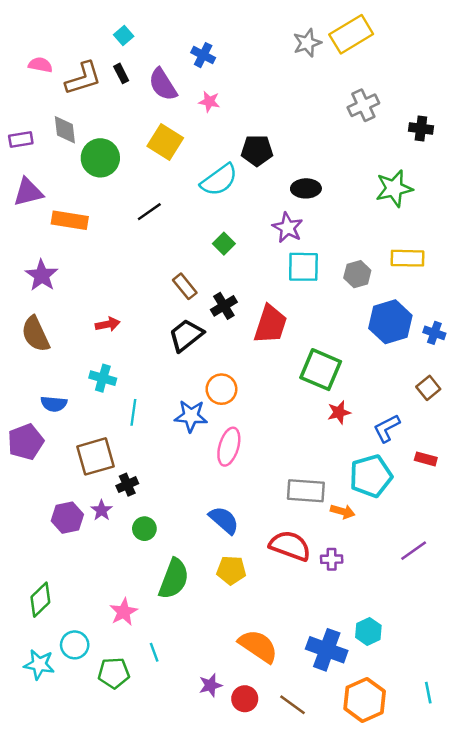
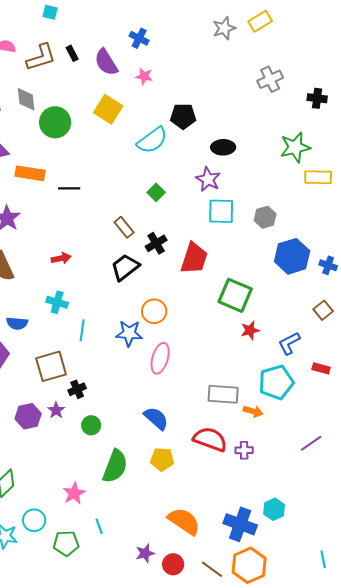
yellow rectangle: (351, 34) -> (260, 21), size x0.7
cyan square: (124, 35) -> (50, 12), moved, turned -35
black line: (149, 212) -> (69, 188), moved, turned 35
yellow rectangle: (407, 258) -> (318, 177), moved
orange hexagon: (365, 700) -> (249, 565), moved

